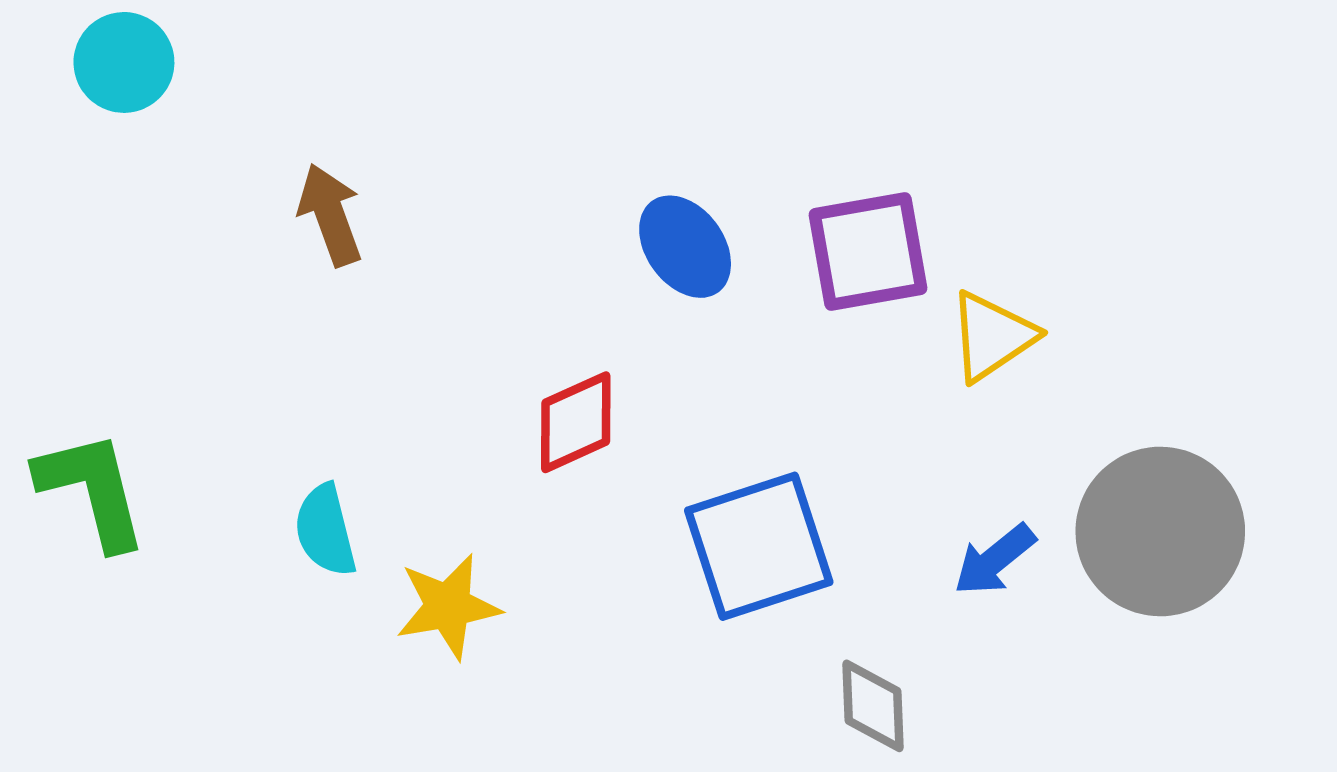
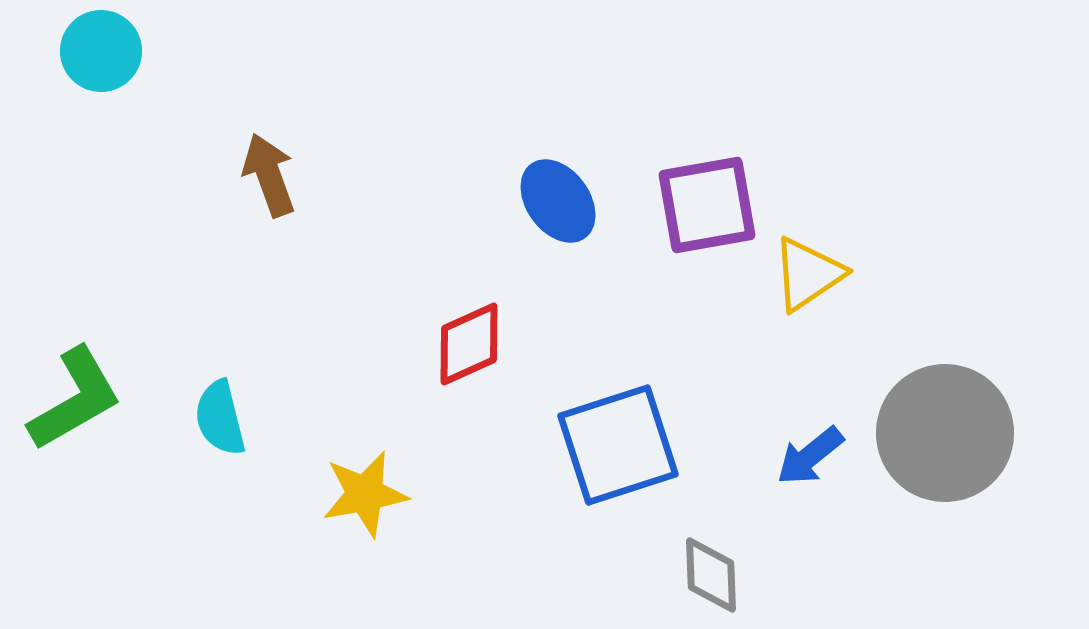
green L-shape: (92, 490) -> (75, 399), turned 74
cyan semicircle: (325, 530) -> (220, 418), moved

